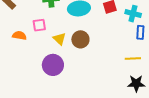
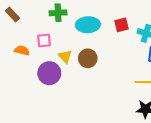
purple circle: (53, 65) -> (49, 73), moved

